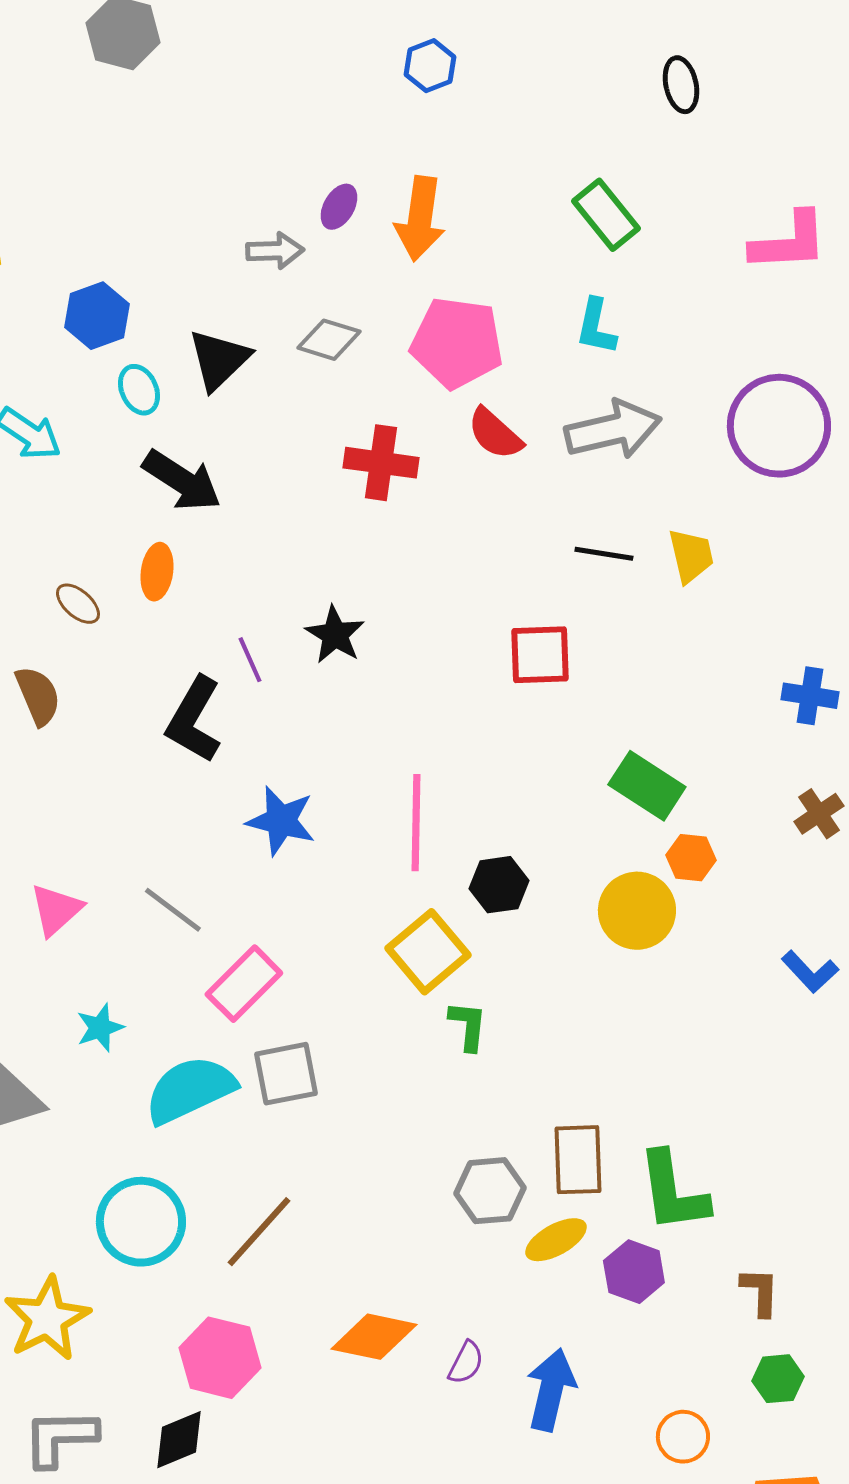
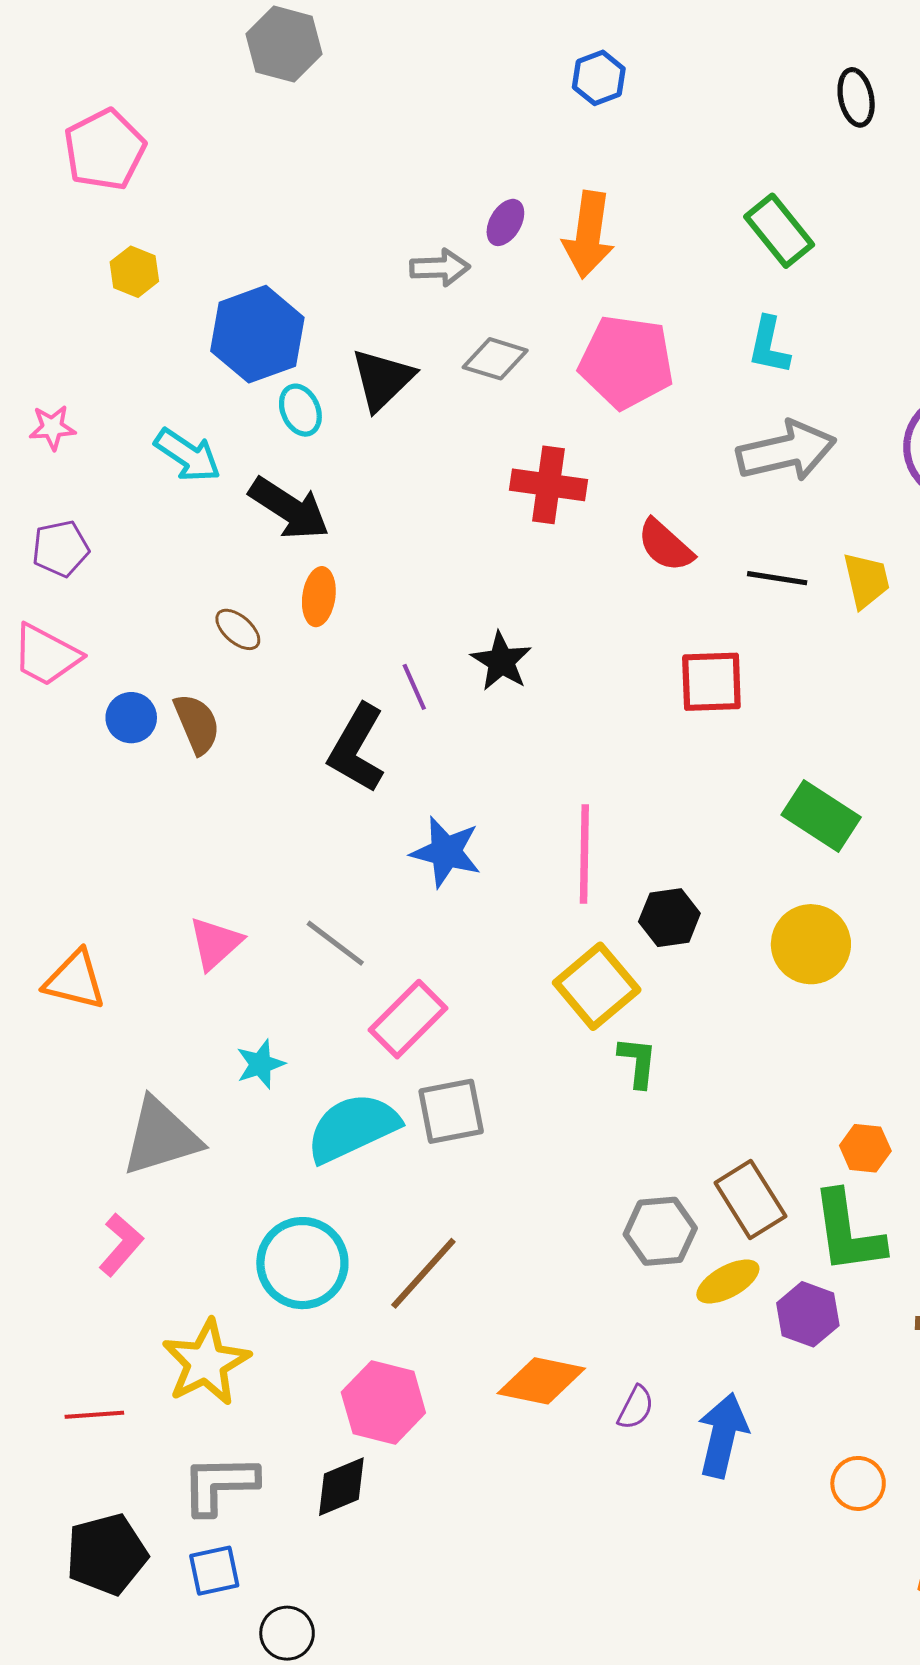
blue hexagon: (97, 316) -> (257, 334), size x1.4
red semicircle: (495, 434) -> (665, 545), moved
black arrow: (182, 481) -> (289, 508), moved
orange hexagon: (691, 858) -> (865, 1148), moved
brown rectangle: (578, 1160) -> (750, 1199), turned -30

